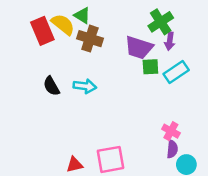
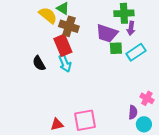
green cross: (161, 22) -> (124, 13), turned 30
red rectangle: (42, 31) -> (63, 45), moved
cyan arrow: (85, 86) -> (65, 63), turned 60
pink cross: (171, 131) -> (147, 98), moved

